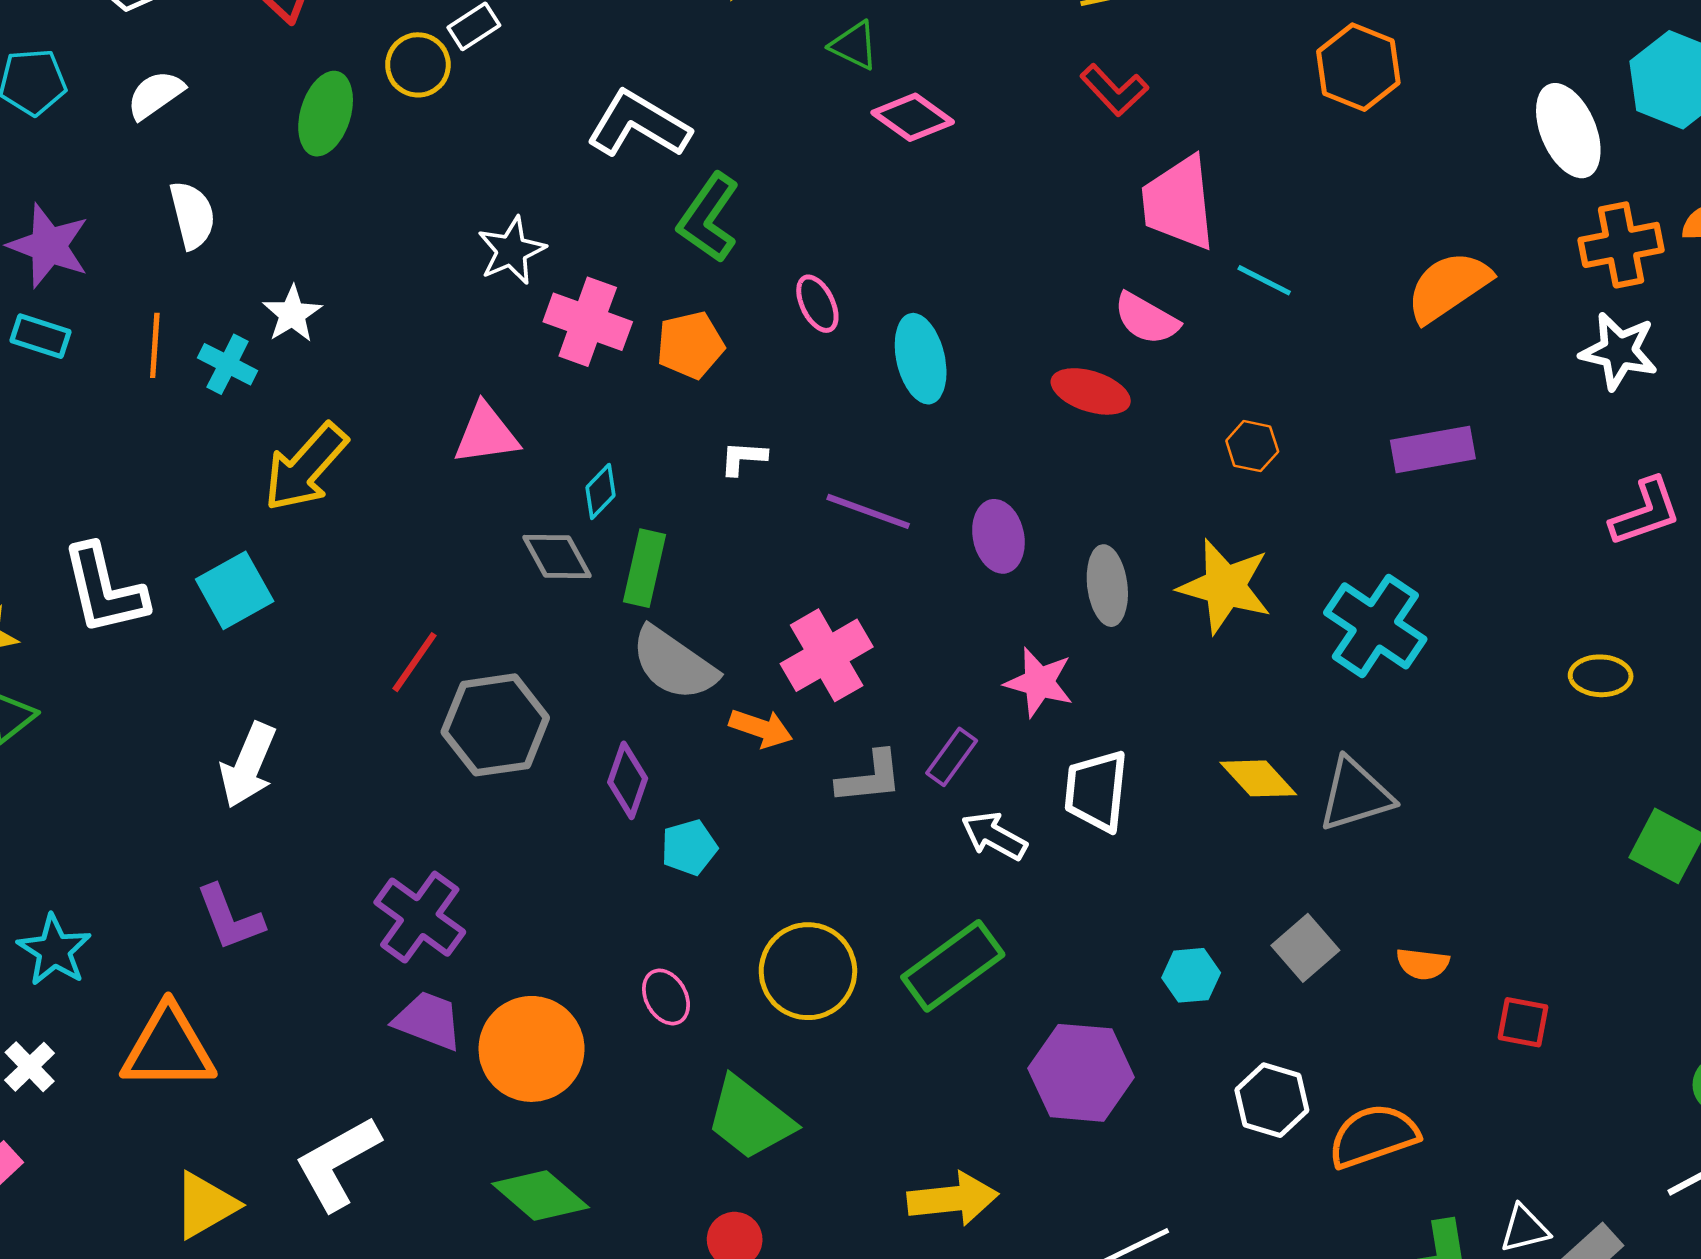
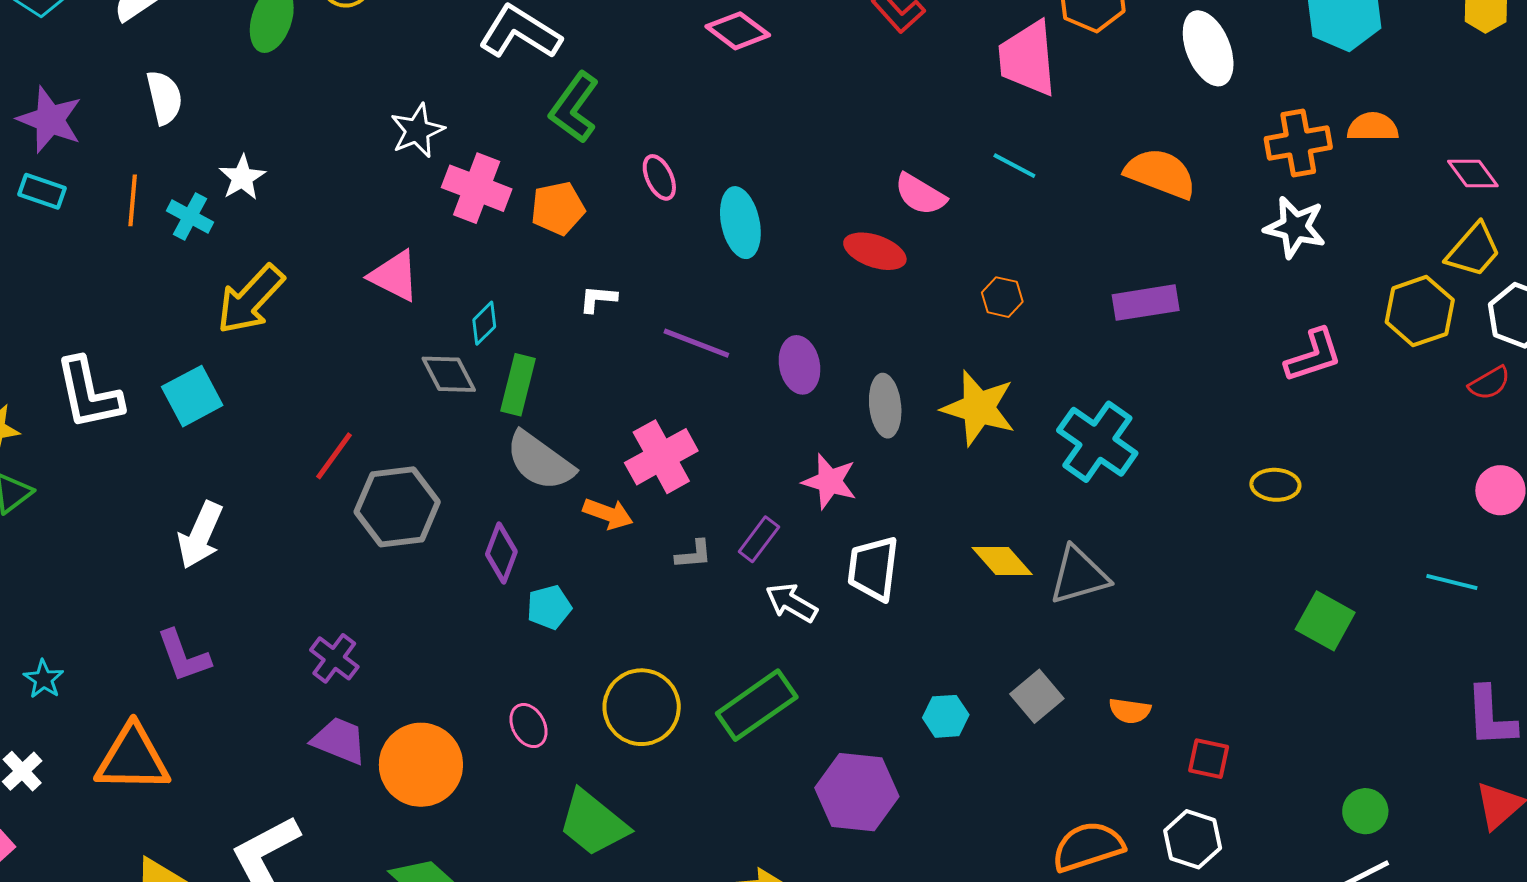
white ellipse: (1568, 131) -> (1208, 48), moved
pink trapezoid: (1179, 203) -> (1028, 58), moved
orange semicircle: (1448, 287) -> (1161, 173), turned 54
pink triangle: (486, 434) -> (394, 276), turned 34
gray L-shape: (870, 778) -> (694, 554), size x0.7
purple cross: (420, 917) -> (334, 658), size x0.7
cyan star: (54, 950) -> (44, 679), size x0.7
white hexagon: (1272, 1100) -> (1193, 839), moved

